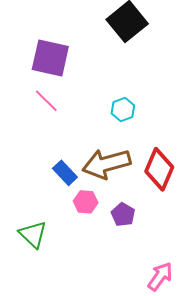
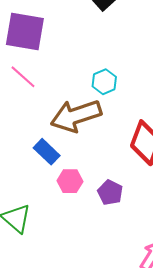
brown arrow: (106, 164) -> (76, 116), moved

